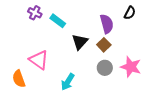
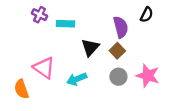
cyan rectangle: (58, 21) -> (65, 24), turned -35
cyan arrow: (68, 82) -> (77, 79), moved, turned 36

